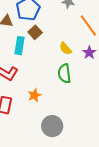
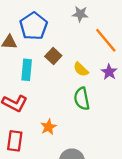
brown square: (35, 32) -> (53, 56), moved

